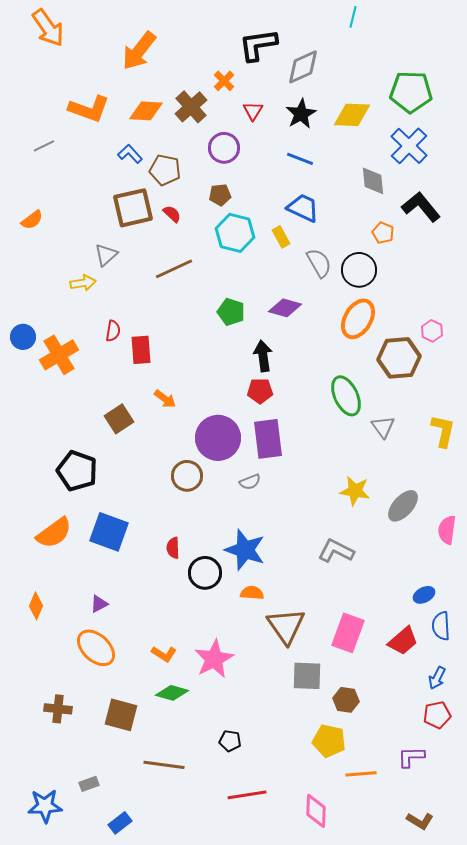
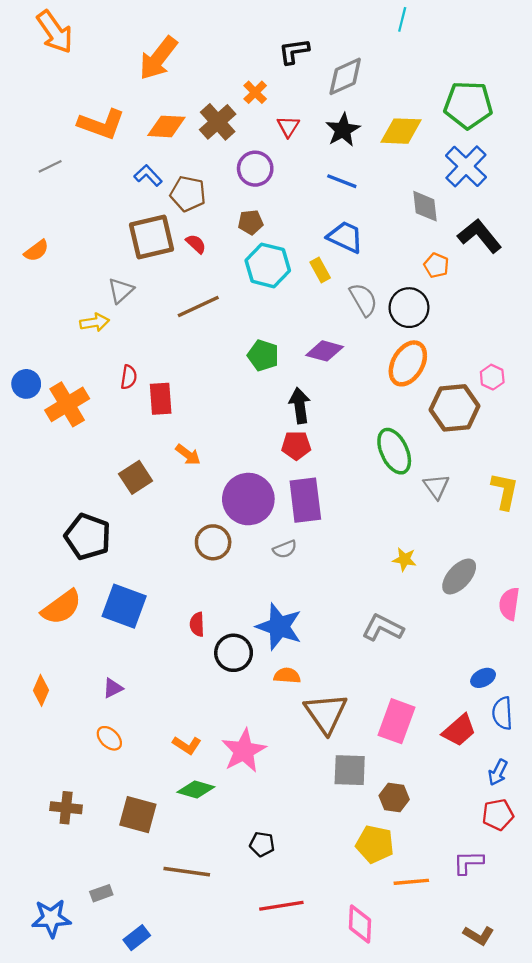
black L-shape: (258, 45) -> (294, 51), size x0.7
yellow star: (355, 491) -> (404, 559), size x0.7
orange ellipse: (96, 648) -> (109, 738), size x0.6

